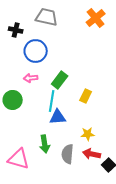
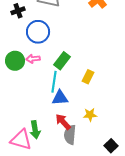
black cross: (16, 30) -> (18, 11), turned -32
green circle: (13, 100) -> (15, 61), moved
green arrow: (45, 144) -> (35, 130), moved
red arrow: (92, 154) -> (63, 122), moved, turned 36

